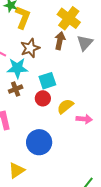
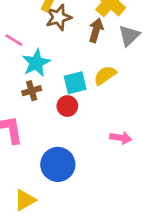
brown star: (30, 48) -> (59, 17), moved
cyan star: (17, 68) -> (36, 63), turned -30
yellow semicircle: (65, 106) -> (105, 75), moved

